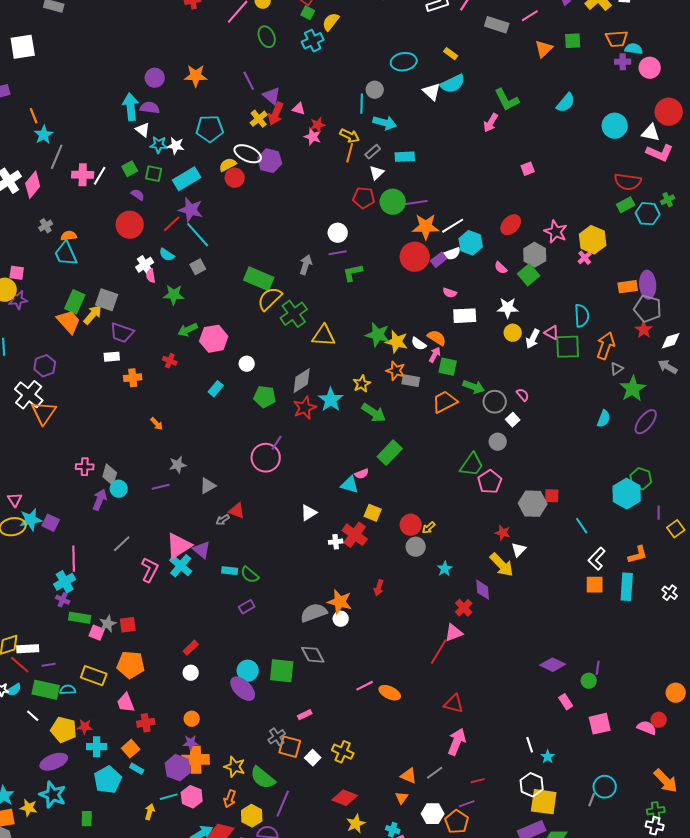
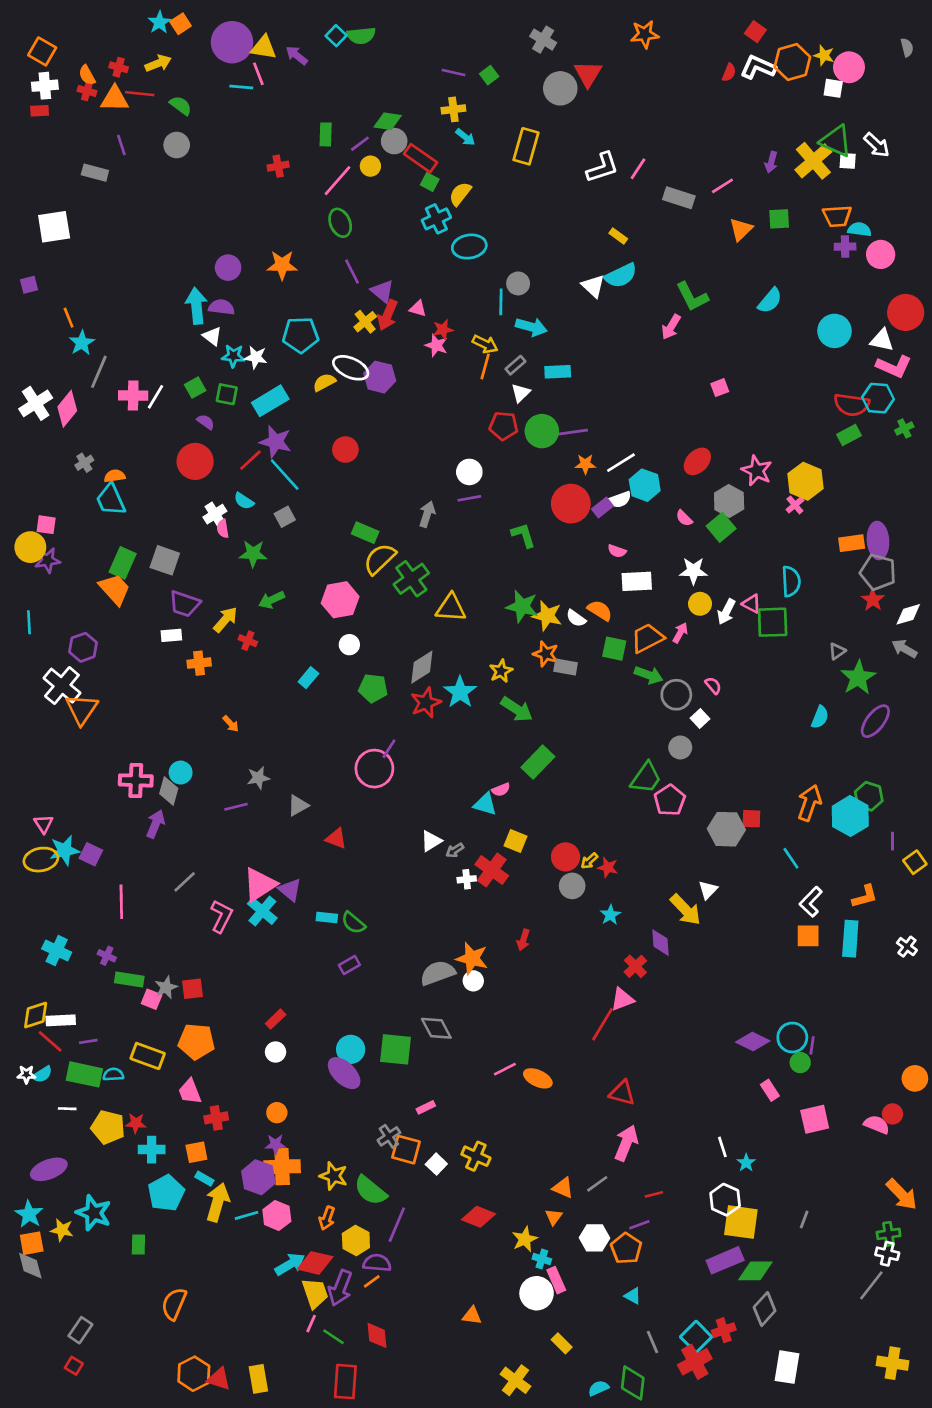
green ellipse: (267, 37) -> (340, 223), moved
cyan ellipse: (404, 62) -> (469, 247), moved
red circle: (235, 178) -> (345, 450), moved
cyan hexagon: (648, 214) -> (878, 398), moved
orange star: (426, 227) -> (585, 464), size x0.6
green L-shape: (353, 273) -> (523, 535), moved, turned 85
green rectangle: (259, 279) -> (365, 533), size x0.7
yellow arrow: (93, 315) -> (225, 620), moved
pink hexagon: (214, 339) -> (340, 600), moved
orange arrow: (606, 346) -> (809, 803), moved
pink arrow: (435, 355) -> (680, 633), moved
orange trapezoid: (445, 402) -> (647, 638), moved
pink cross: (85, 467) -> (136, 780), size x1.4
cyan circle: (119, 489) -> (181, 773), moved
gray arrow: (223, 520) -> (455, 850), moved
red star: (503, 533) -> (608, 867), moved
cyan cross: (65, 582) -> (57, 950), moved, turned -35
white line: (33, 716) -> (67, 1109), turned -40
orange square: (131, 749) -> (196, 1152), turned 30
purple ellipse: (54, 762) -> (49, 1169), moved
cyan circle: (605, 787) -> (792, 1038), moved
yellow arrow: (150, 812) -> (218, 1202), moved, size x1.8
yellow star: (356, 824) -> (525, 1239), moved

